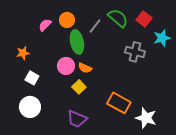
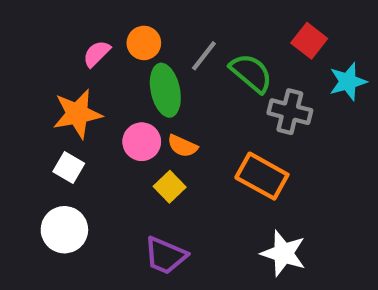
green semicircle: (118, 18) -> (251, 73), moved
orange star: (23, 53) -> (77, 114), moved, size x1.6
orange rectangle: (119, 103) -> (262, 176), moved
white star: (146, 118) -> (283, 253), moved

